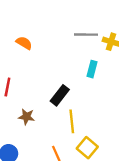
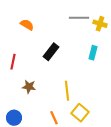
cyan rectangle: (92, 69) -> (93, 53), moved
black rectangle: (60, 95) -> (51, 52), moved

